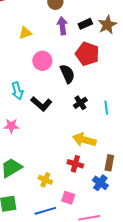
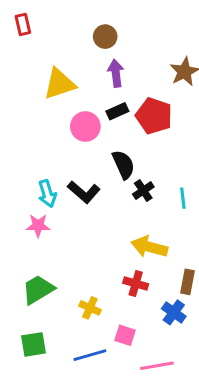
black rectangle: (85, 24) -> (117, 111), moved
yellow triangle: (25, 33) -> (59, 84), size x1.6
black semicircle: (67, 74) -> (123, 165), moved
cyan arrow: (17, 91) -> (47, 194), moved

